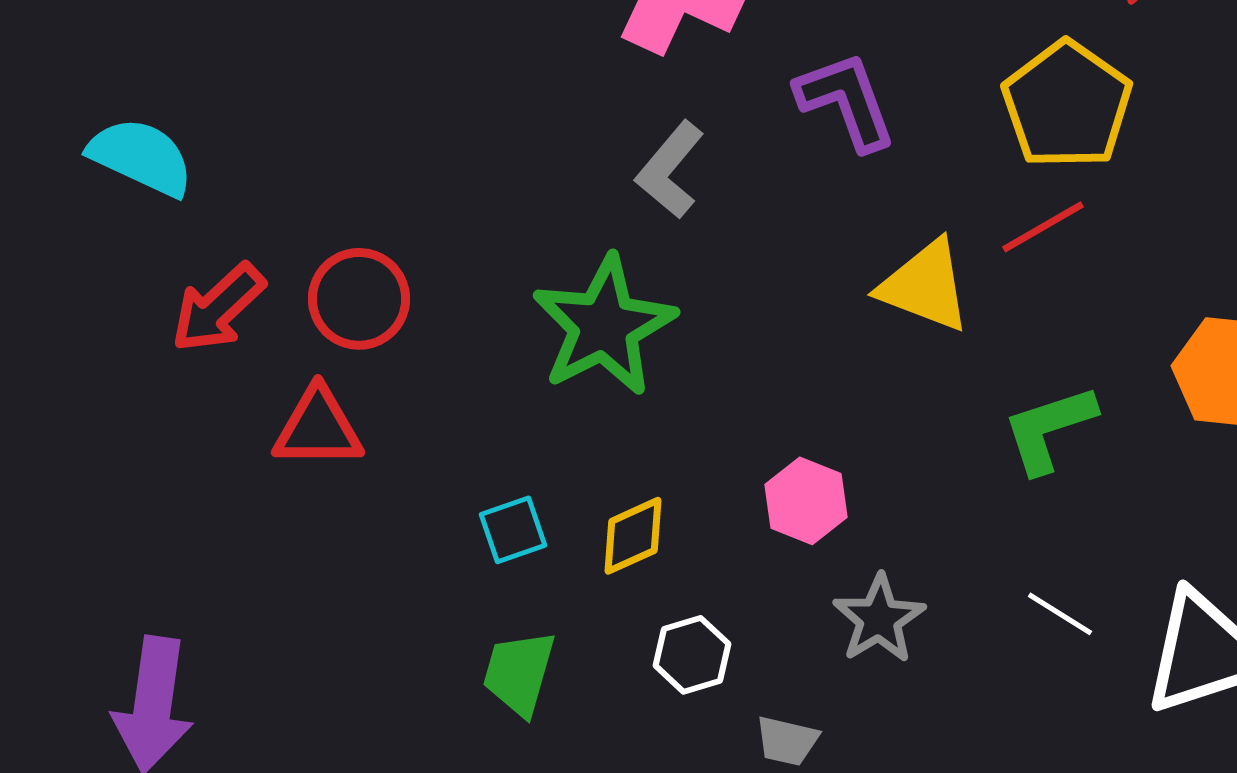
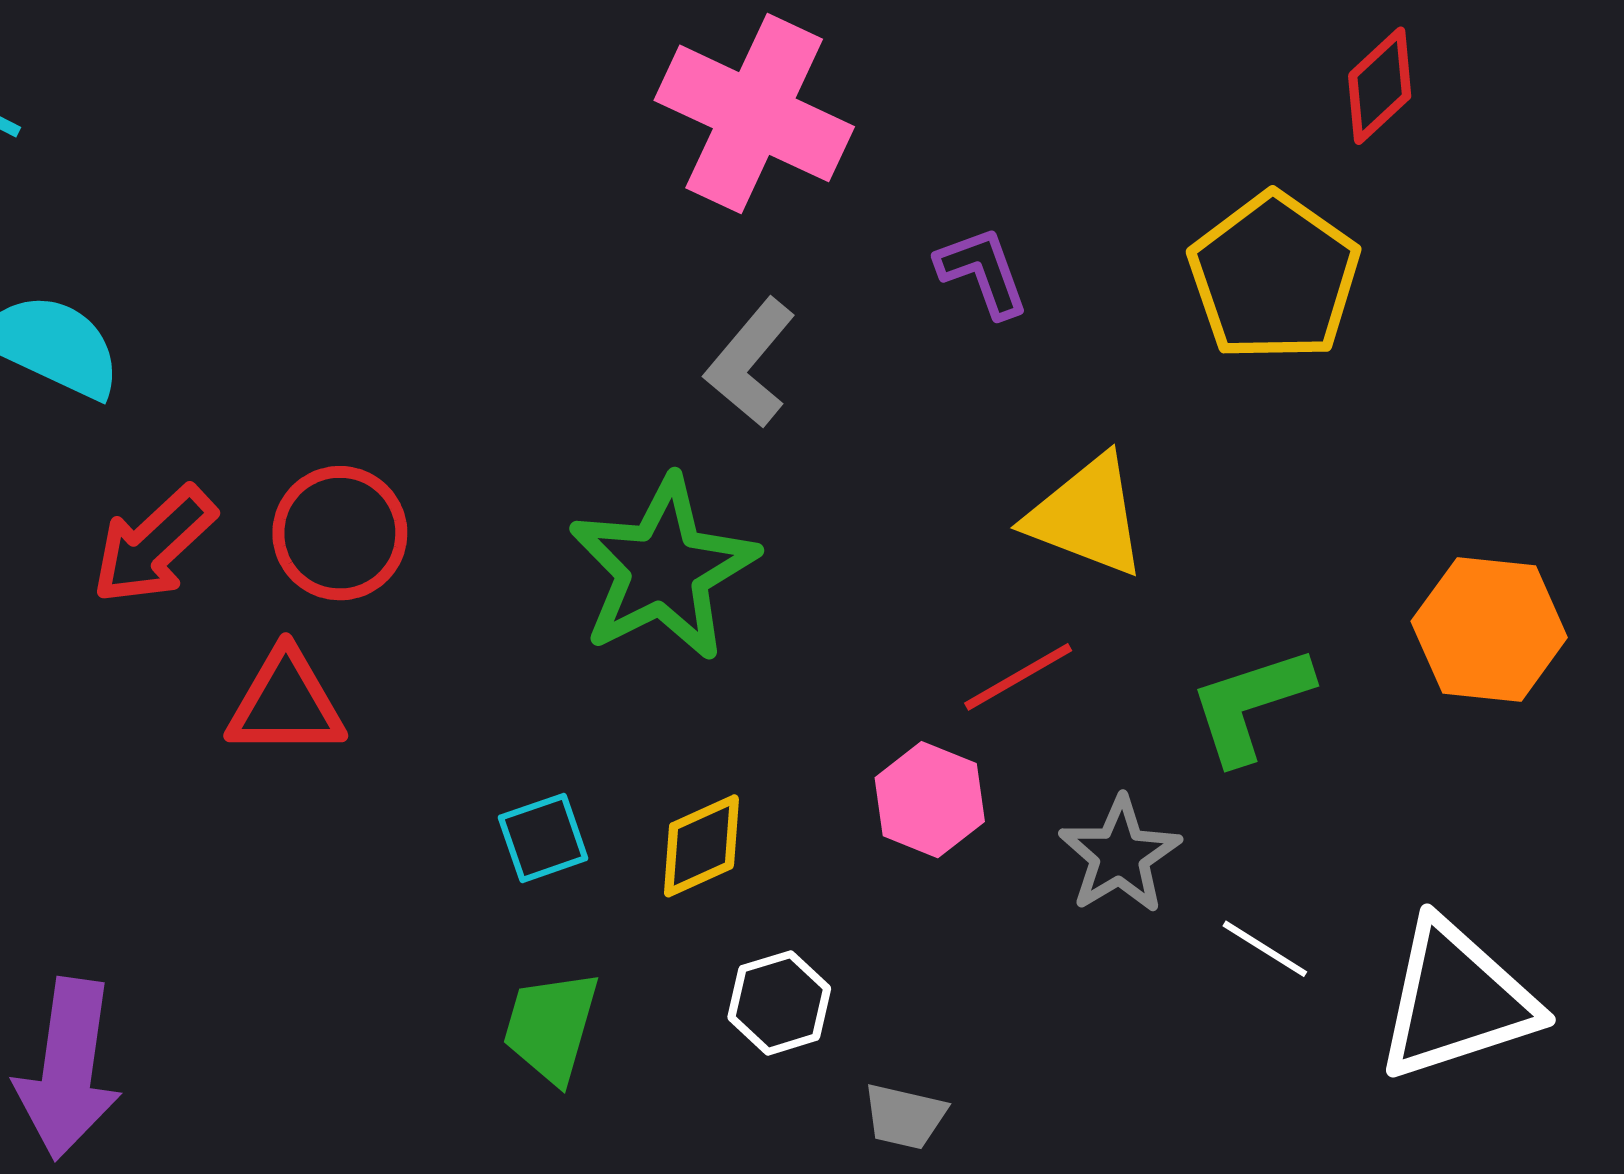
purple L-shape: (846, 101) -> (983, 272), size x0.7
red line: (1043, 227) -> (1018, 677), moved
gray star: (879, 619) -> (1120, 855), moved

